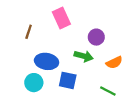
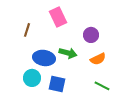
green arrow: (84, 56) -> (68, 53), moved
orange semicircle: (114, 62) -> (98, 59), moved
blue square: (68, 80) -> (57, 84), moved

